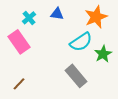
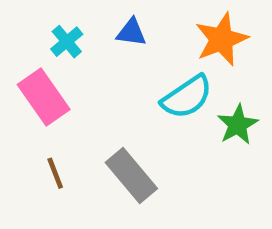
gray rectangle: (76, 76) -> (131, 176), moved
brown line: (19, 84) -> (55, 173), moved, turned -64

